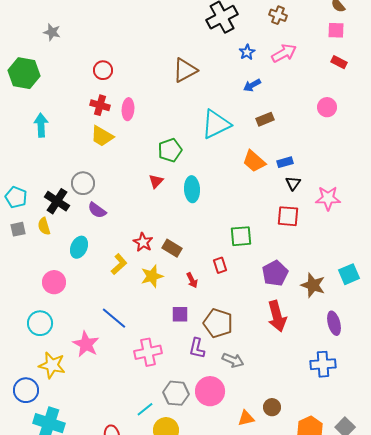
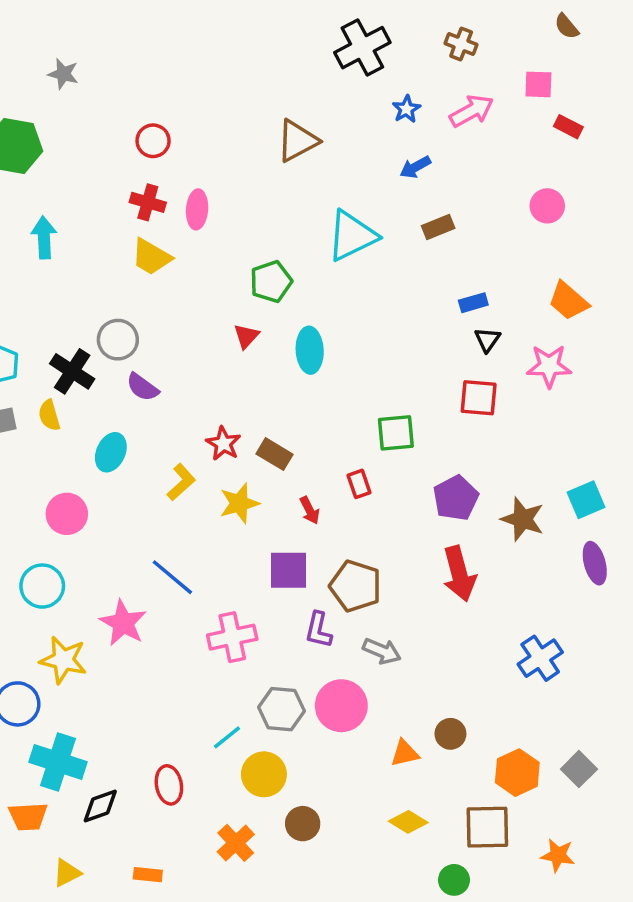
pink square: (336, 30) -> (538, 84), moved
orange trapezoid: (254, 161) -> (568, 301), moved
purple square: (180, 314) -> (289, 570), size x1.4
purple ellipse: (334, 323) -> (595, 563), moved
blue cross: (323, 364) -> (540, 658), turned -30

